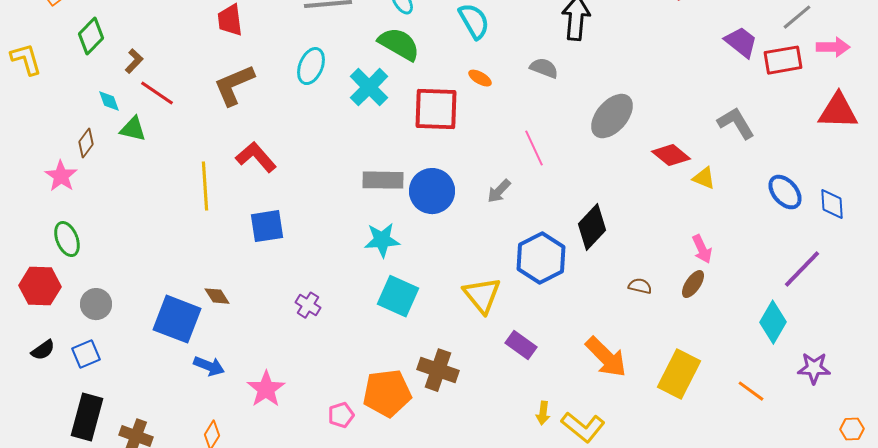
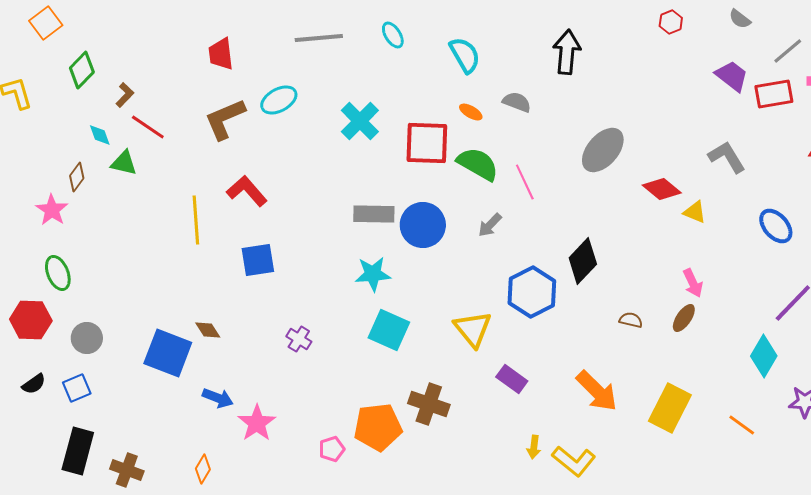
green semicircle: (399, 44) -> (478, 164), moved
cyan ellipse: (311, 66) -> (279, 100), moved, turned 39
gray semicircle: (544, 68) -> (517, 102), moved
blue arrow: (209, 366) -> (218, 398), moved

